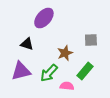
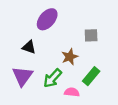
gray square: (91, 40) -> (91, 35), moved
purple triangle: (21, 71) -> (23, 76), turned -40

